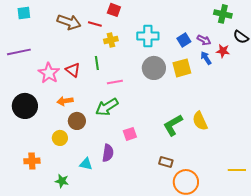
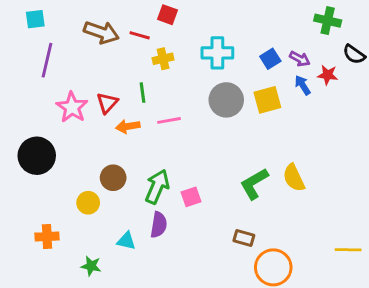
purple line: (19, 52) -> (47, 60), moved, turned -65
red triangle: (73, 70) -> (107, 103), turned 35
orange arrow: (65, 101) -> (128, 126), moved
green arrow: (107, 107) -> (157, 187), moved, turned 145

